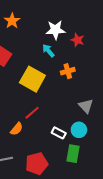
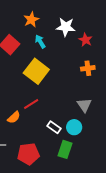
orange star: (12, 21) -> (31, 20), moved
cyan arrow: (48, 51) -> (40, 42), moved
orange cross: (68, 71) -> (88, 68), moved

